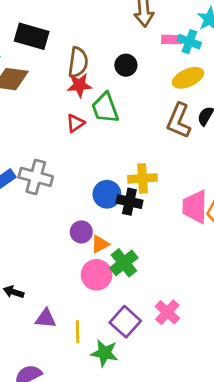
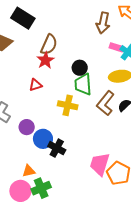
black circle: (126, 65) -> (80, 68), moved
red star: (79, 85) -> (45, 60), turned 30
green trapezoid: (105, 108) -> (83, 84), moved
yellow cross: (143, 178) -> (68, 105), moved
purple circle: (81, 232) -> (27, 127), moved

